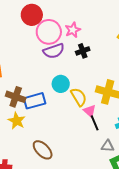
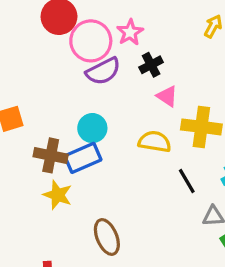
cyan circle: (61, 84) -> (92, 128), moved
yellow semicircle: (79, 97) -> (155, 142), turned -42
pink triangle: (90, 111) -> (167, 96), moved
brown ellipse: (43, 150) -> (107, 237), turned 30

